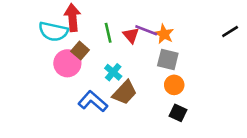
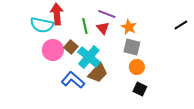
purple line: (146, 30) -> (107, 14), moved
brown square: (80, 51) -> (71, 47), moved
cyan cross: (113, 72) -> (89, 57), size x1.6

